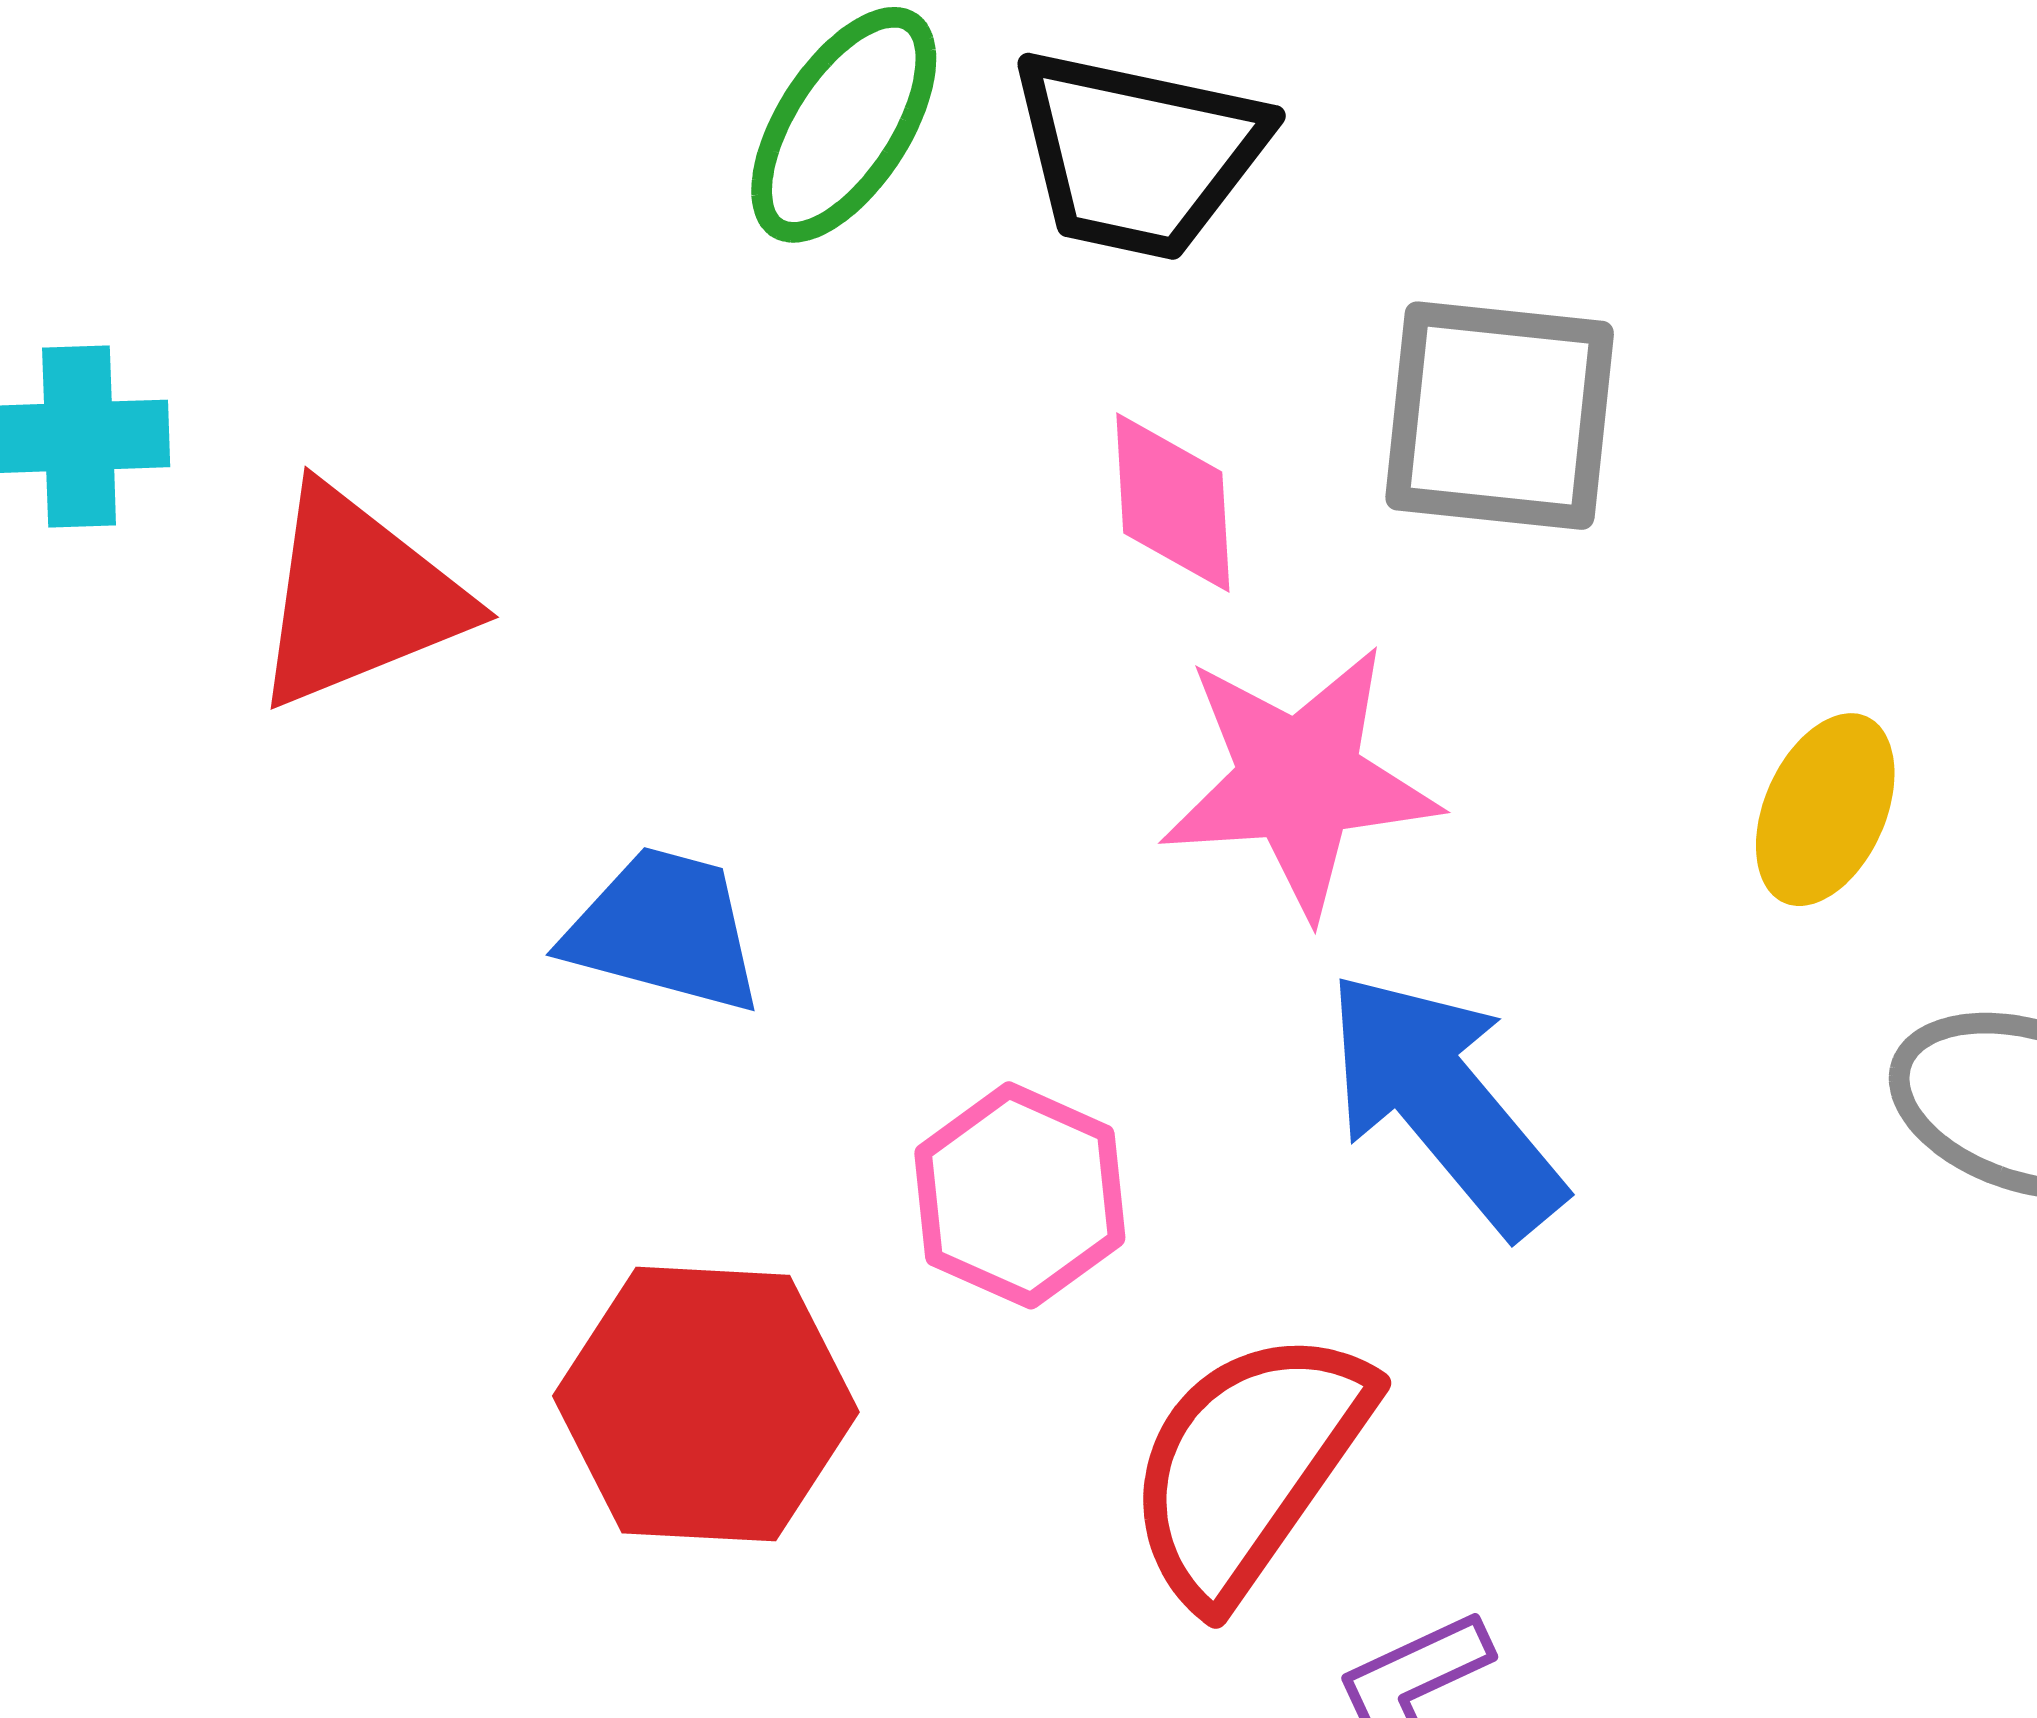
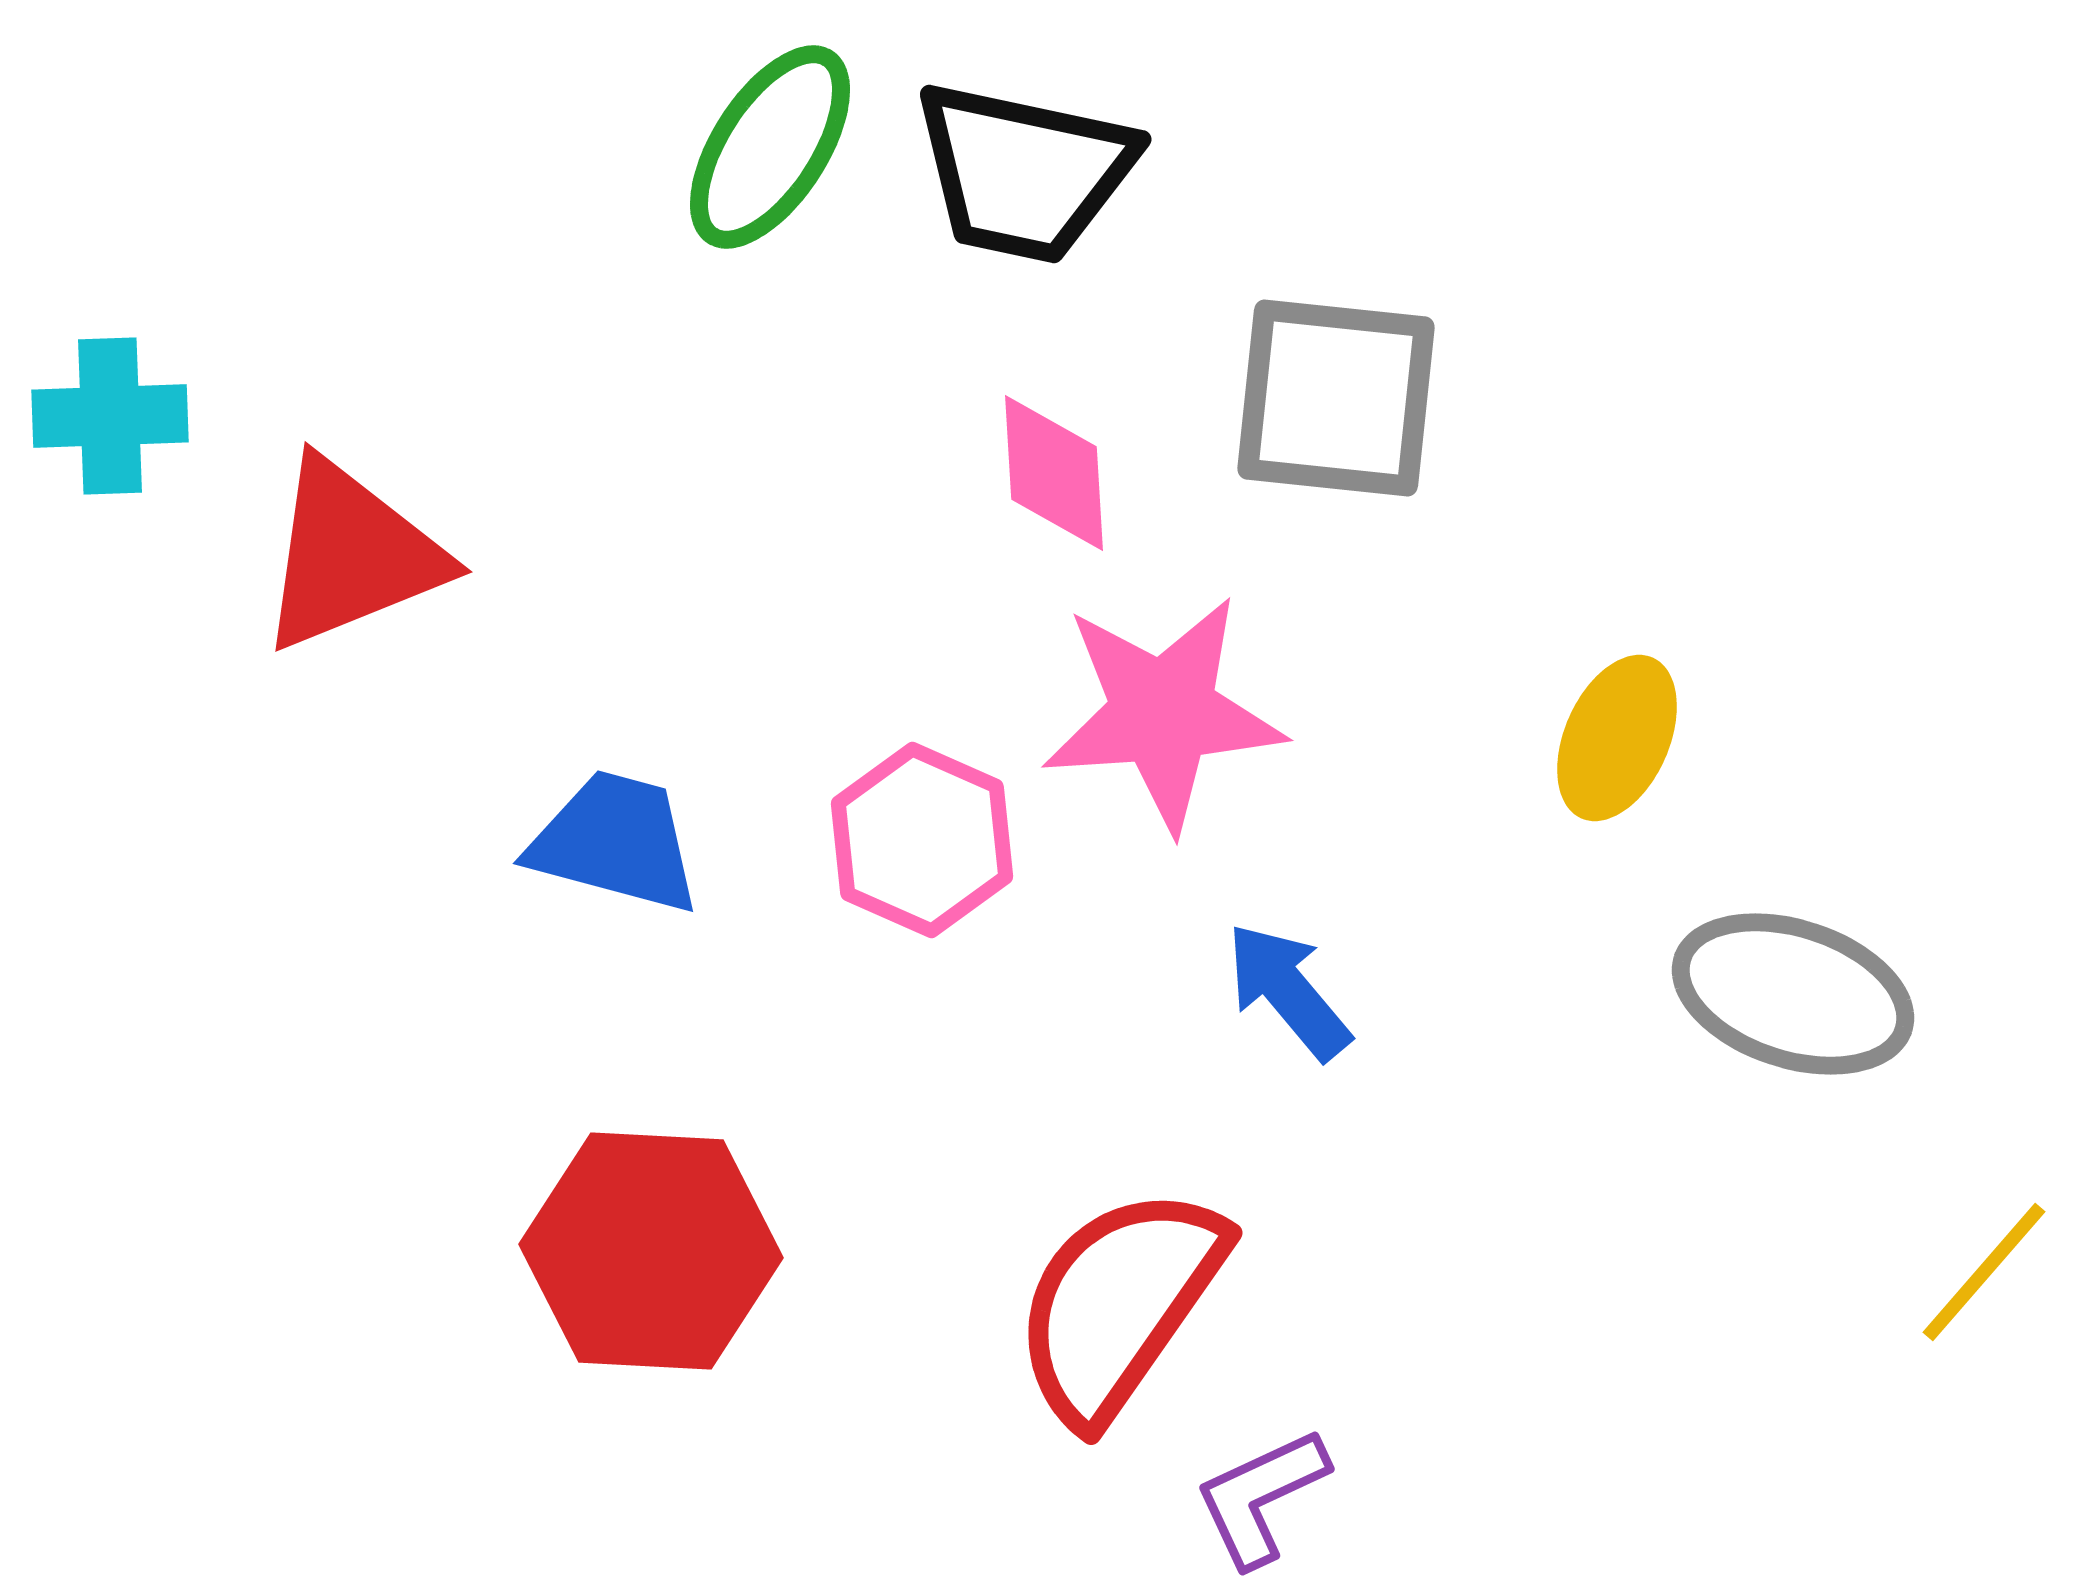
blue arrow: (1444, 1103) -> (1288, 991), size x0.6
pink hexagon: (1020, 1195) -> (922, 840), moved

